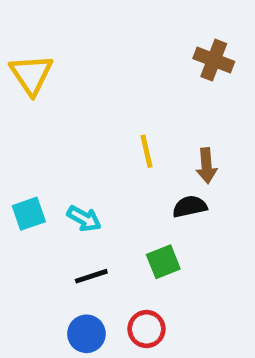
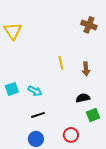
black semicircle: (190, 207) -> (83, 98), moved
green square: (163, 262) -> (93, 115), moved
red circle: (146, 329) -> (71, 135), moved

